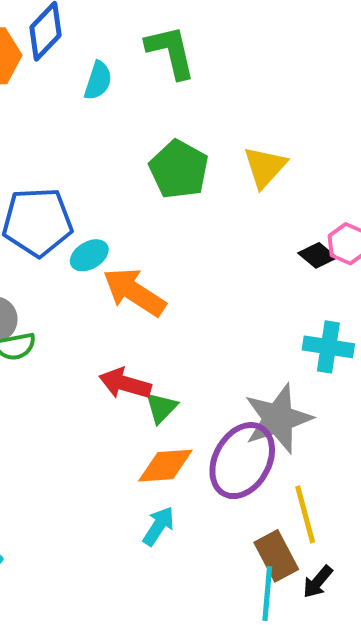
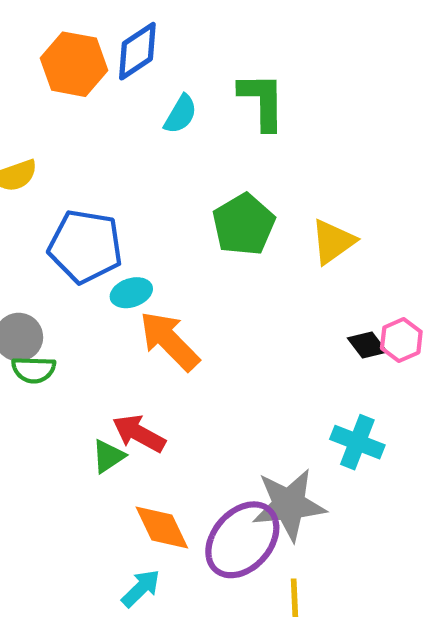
green triangle: (161, 408) -> (108, 456), moved
orange diamond: (165, 466) -> (162, 527), turned 56

